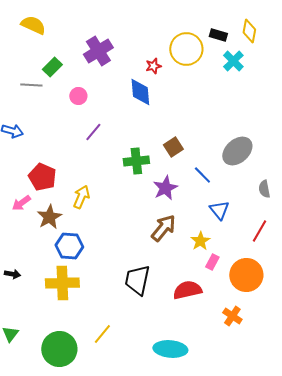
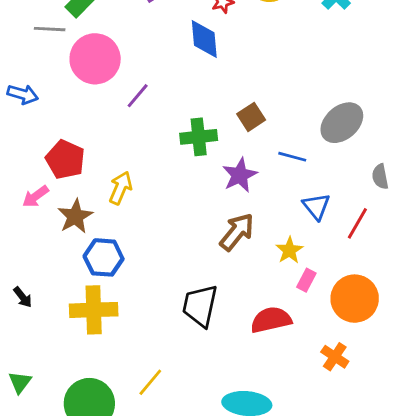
pink circle: (78, 96) -> (95, 59), moved, size x2.0
blue line: (202, 175) -> (292, 157), turned -30
red line: (259, 231) -> (357, 223), moved
black arrow: (12, 274) -> (23, 297), turned 42

